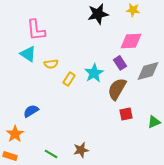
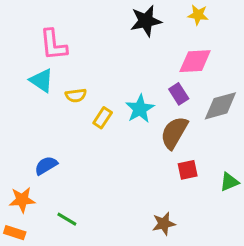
orange star: (15, 134) -> (22, 200), turned 30
brown star: (81, 150) -> (164, 224), moved
green line: (51, 154) -> (67, 219), moved

